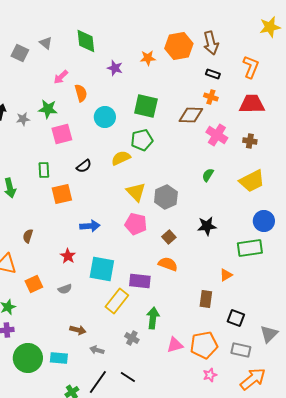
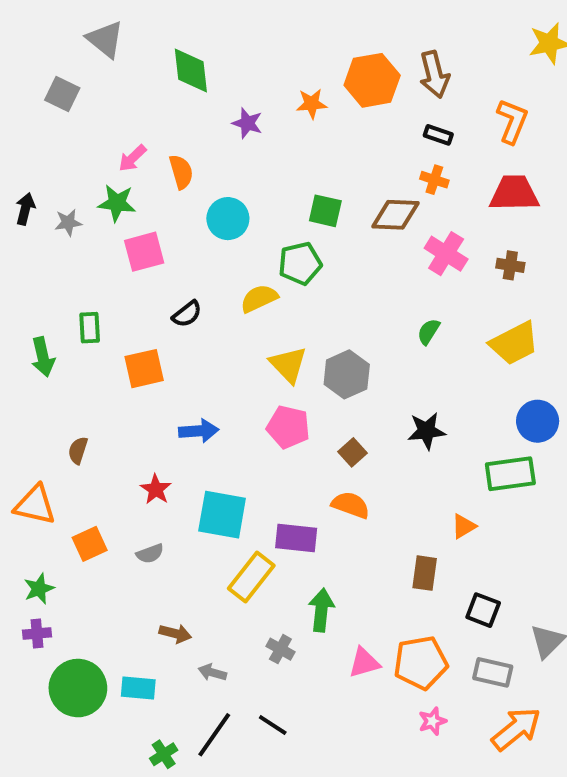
gray triangle: (46, 43) -> (105, 39), moved, size x1.5
pink arrow: (61, 77) -> (132, 158), moved
green square: (146, 106) -> (325, 211), moved, size x0.7
green rectangle: (44, 170) -> (90, 328), moved

